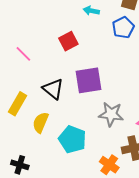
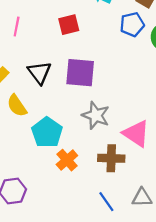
pink line: (23, 54) -> (17, 26), turned 42
yellow semicircle: (41, 122) -> (17, 106), turned -70
orange cross: (109, 165) -> (67, 160), moved

